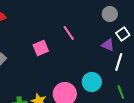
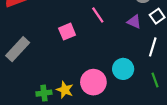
purple triangle: (108, 45) -> (134, 22), moved

